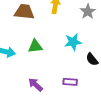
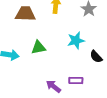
purple arrow: (36, 85) -> (53, 86), moved

